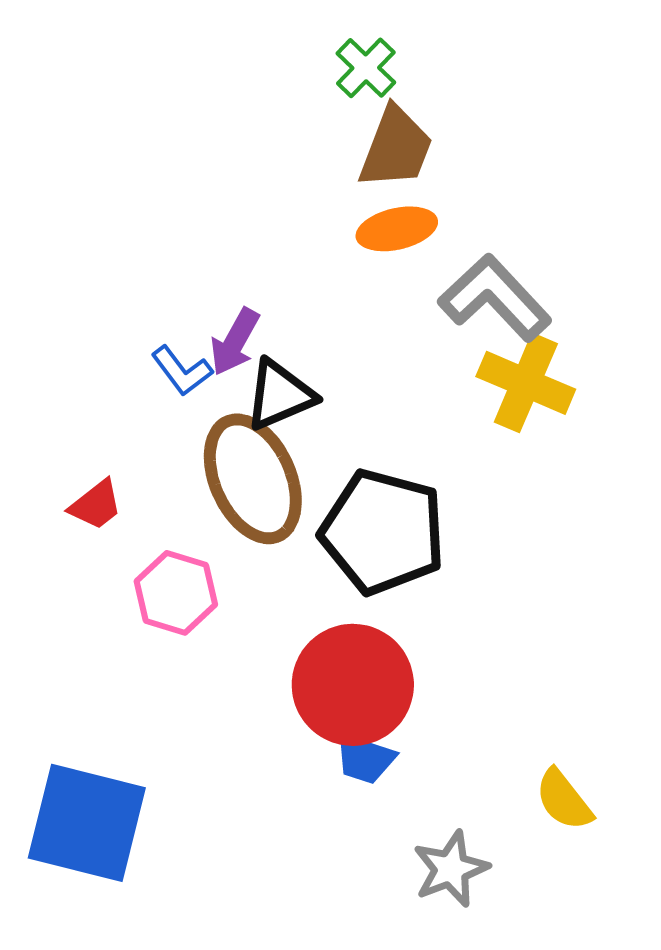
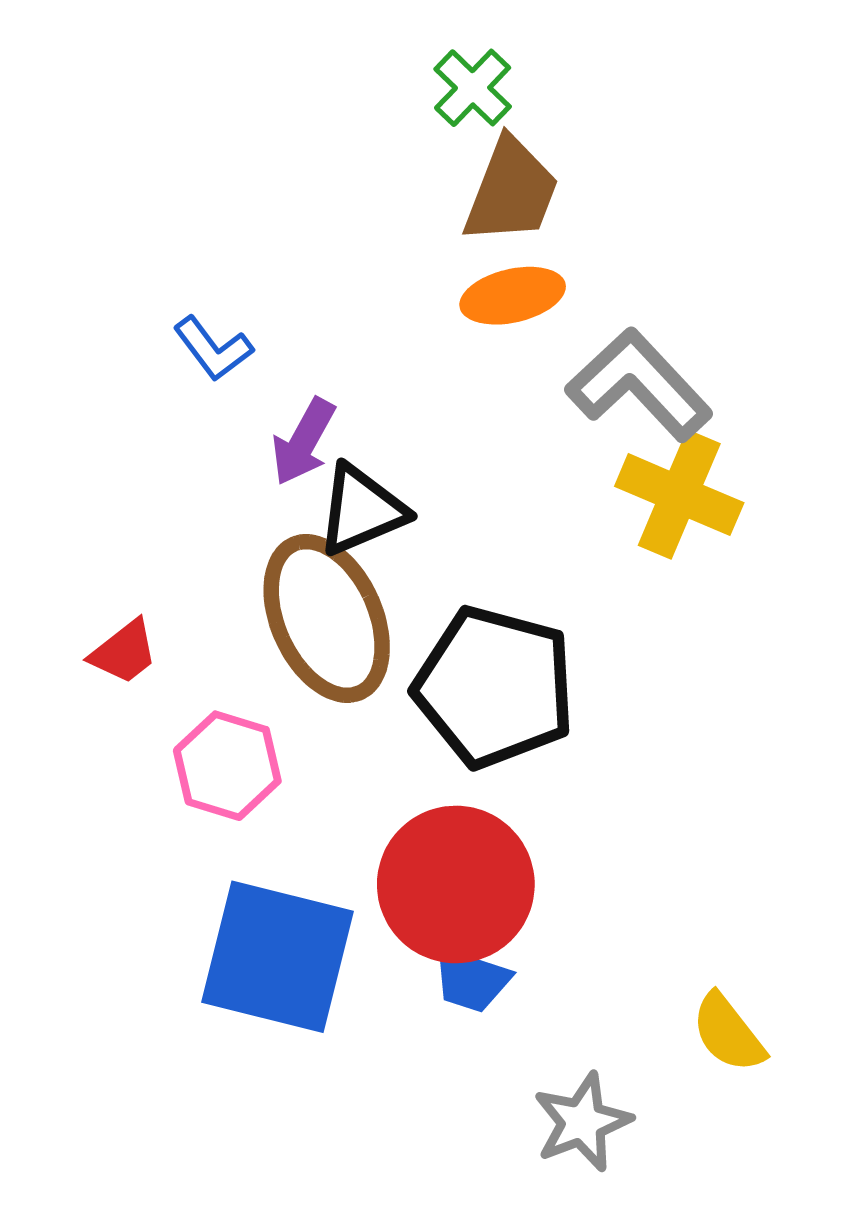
blue L-shape: (182, 371) -> (213, 349), moved
blue square: (87, 823) -> (278, 957), moved

